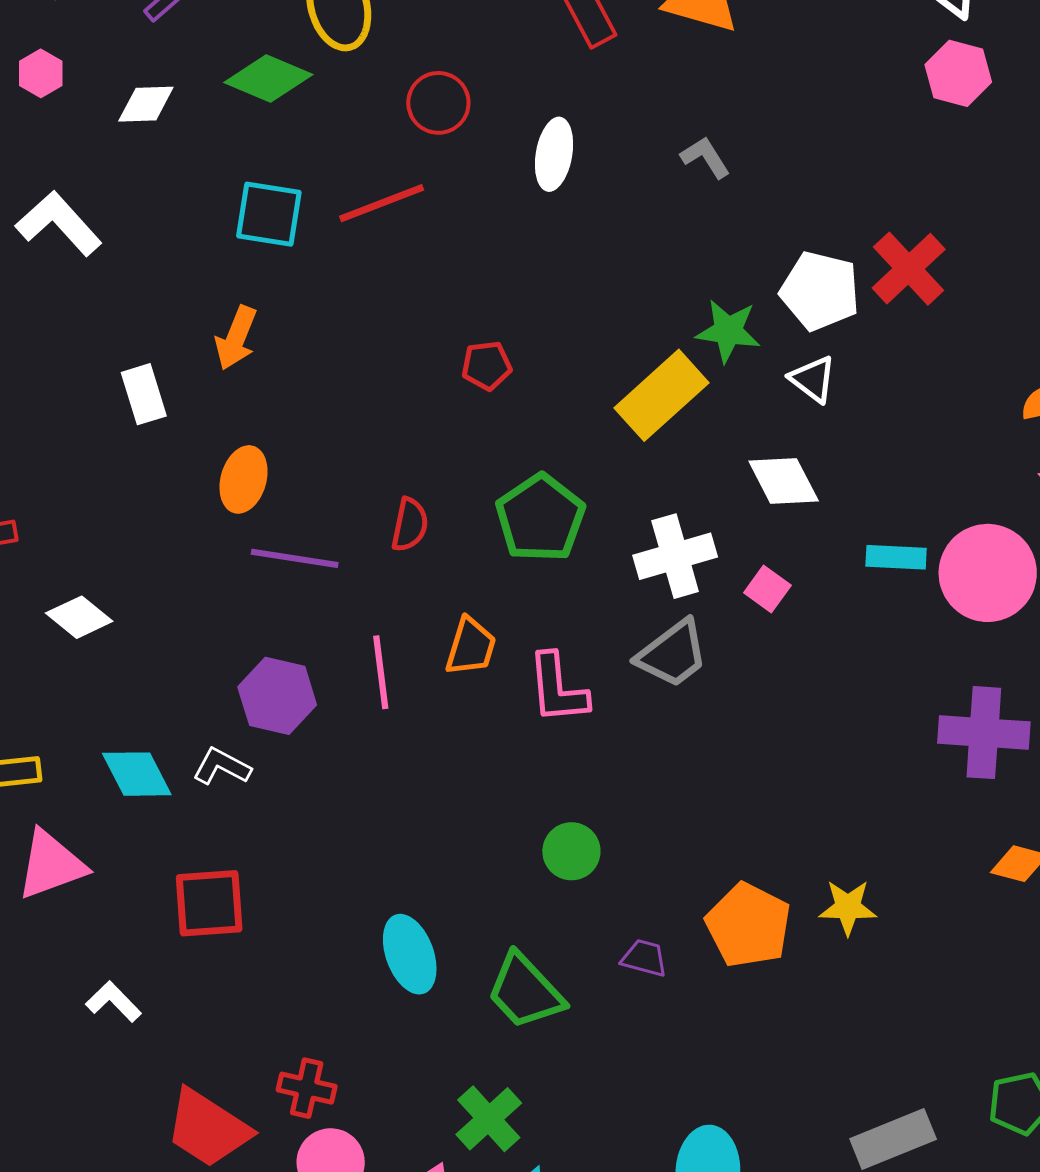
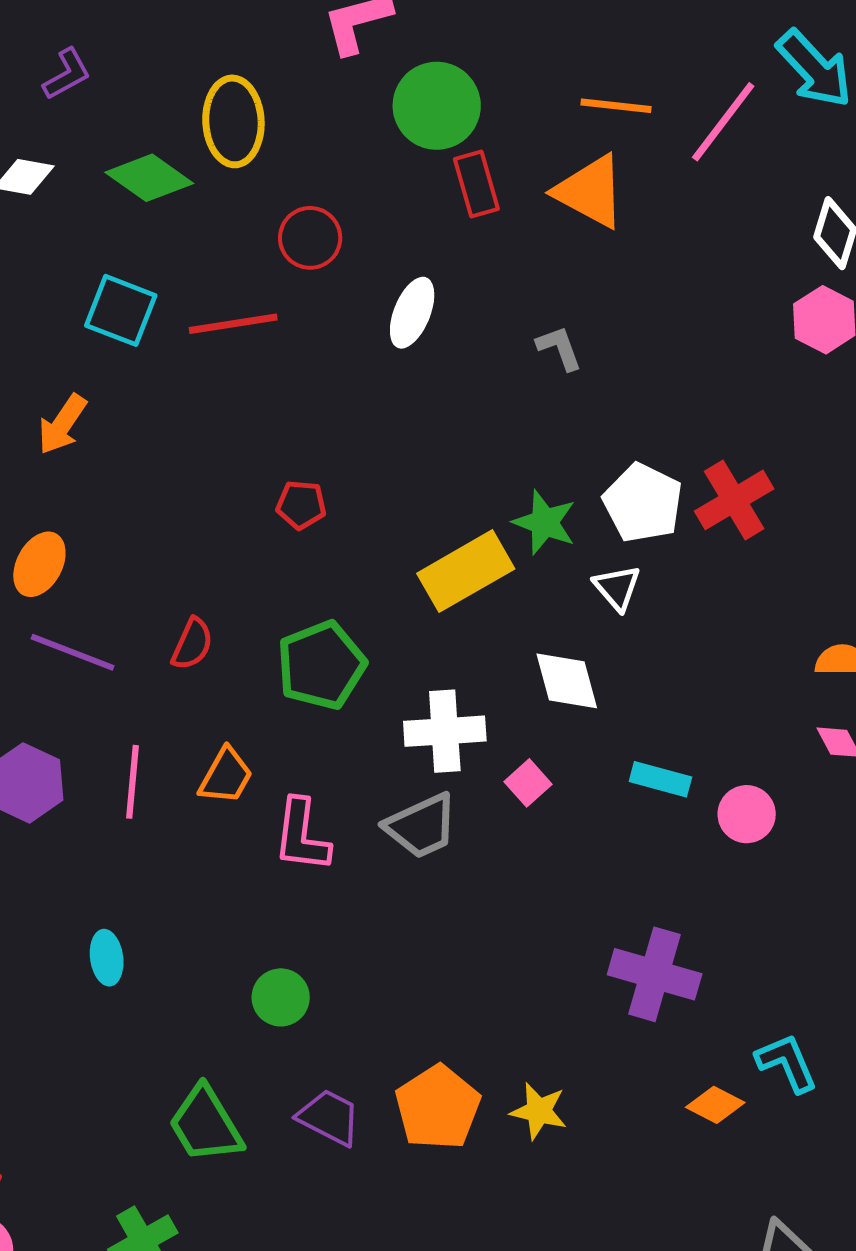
pink circle: (988, 573) -> (747, 814), size x0.6
purple cross: (984, 733) -> (655, 974), moved
cyan ellipse: (410, 954) -> (107, 958), moved, size x0.7
purple trapezoid: (644, 958) -> (329, 1117), size x1.4

